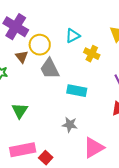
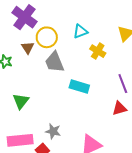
gray star: (70, 125) -> (53, 131), moved

